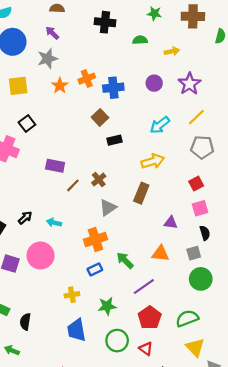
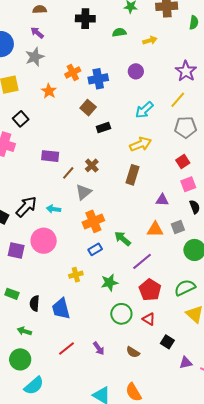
purple star: (189, 84) -> (186, 71), moved
orange star: (60, 86) -> (49, 91), moved
gray triangle: (108, 208) -> (83, 192), moved
black arrow: (25, 218) -> (26, 207), size x1.6
gray square: (194, 253) -> (178, 227), moved
blue trapezoid: (77, 330) -> (61, 309), moved

